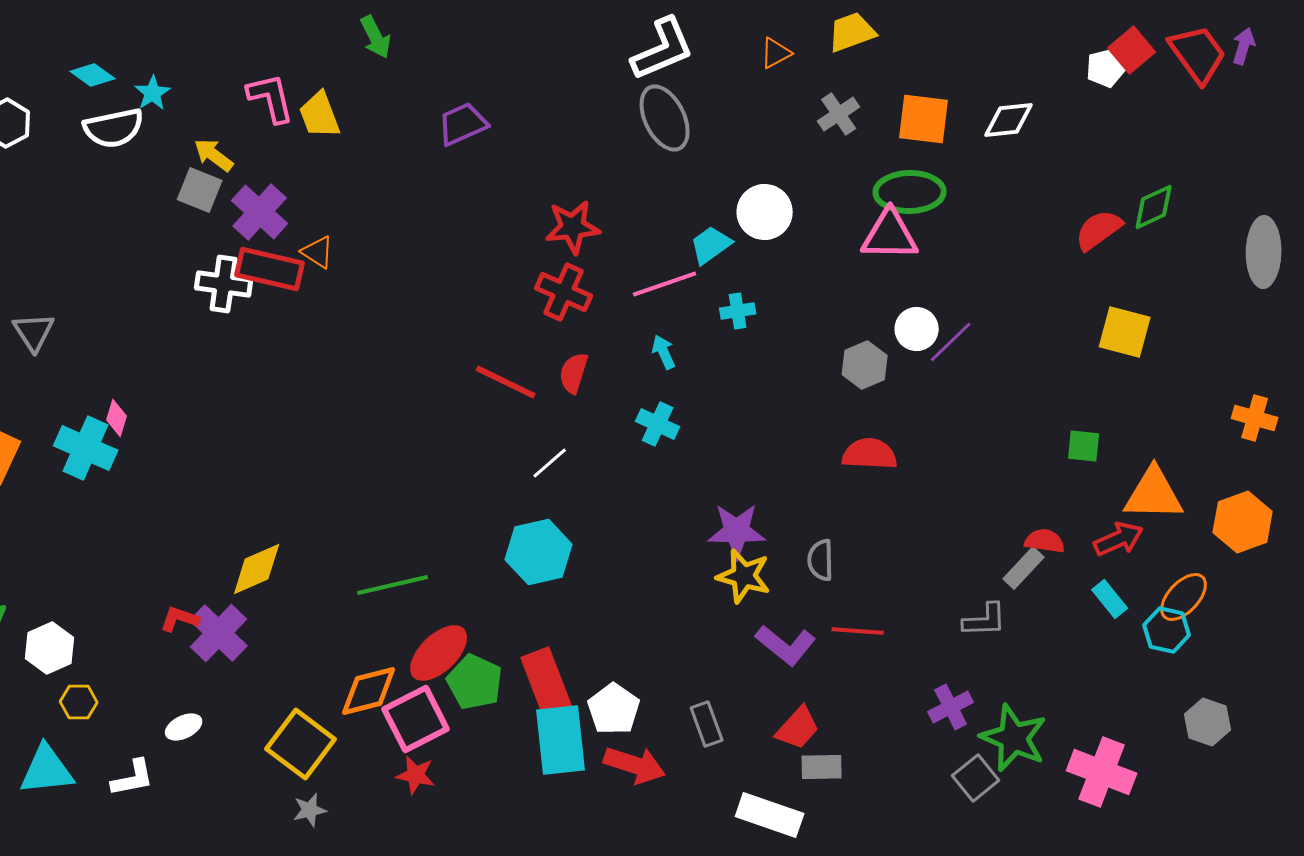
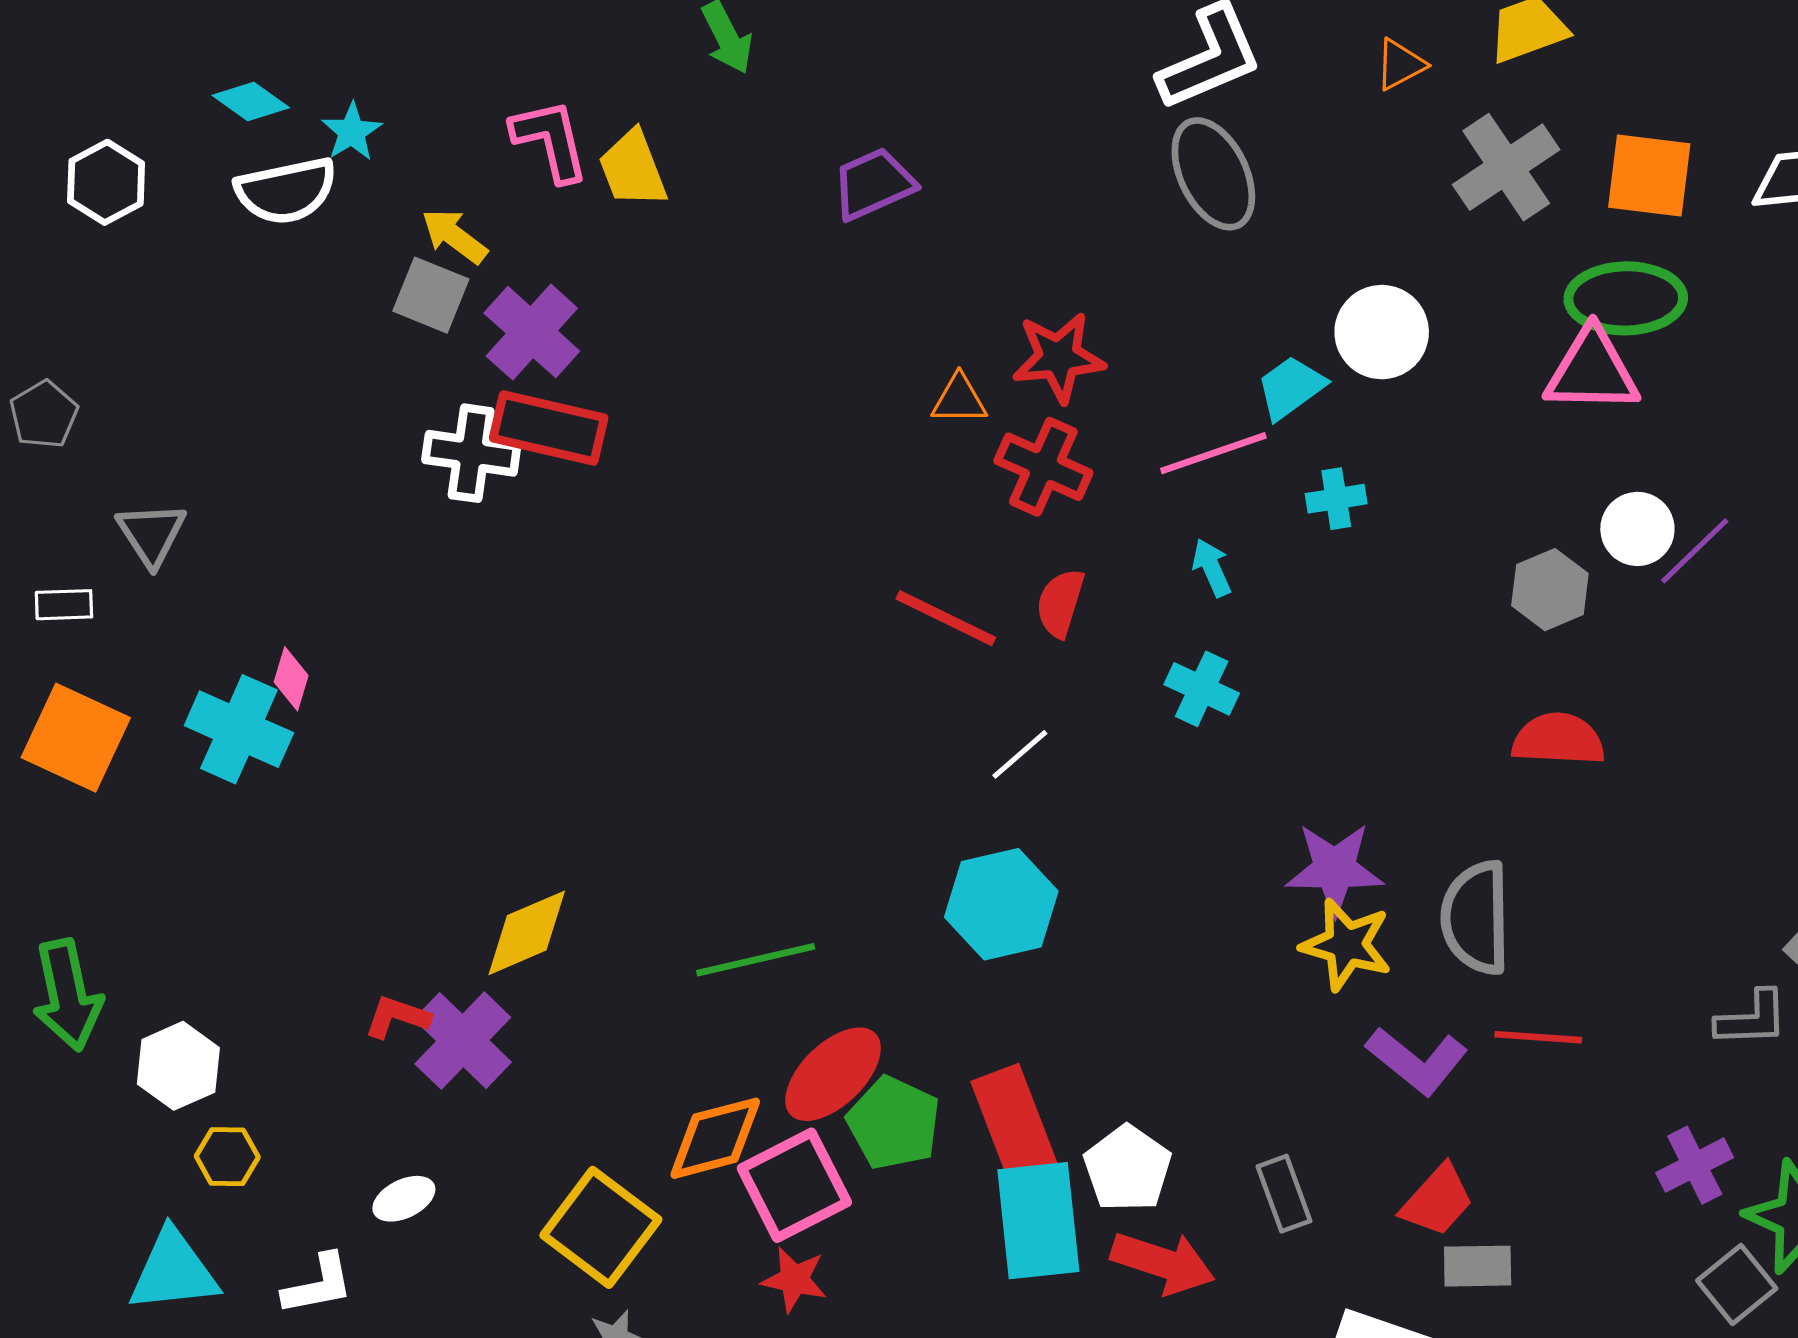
gray cross: (839, 114) -> (1506, 167), size x1.5
orange triangle: (318, 252) -> (959, 399), moved, turned -33
gray semicircle: (821, 560) -> (1476, 918), size x1.6

